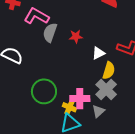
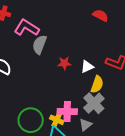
red star: (76, 36) -> (64, 63), moved
green circle: (44, 91) -> (31, 120), moved

